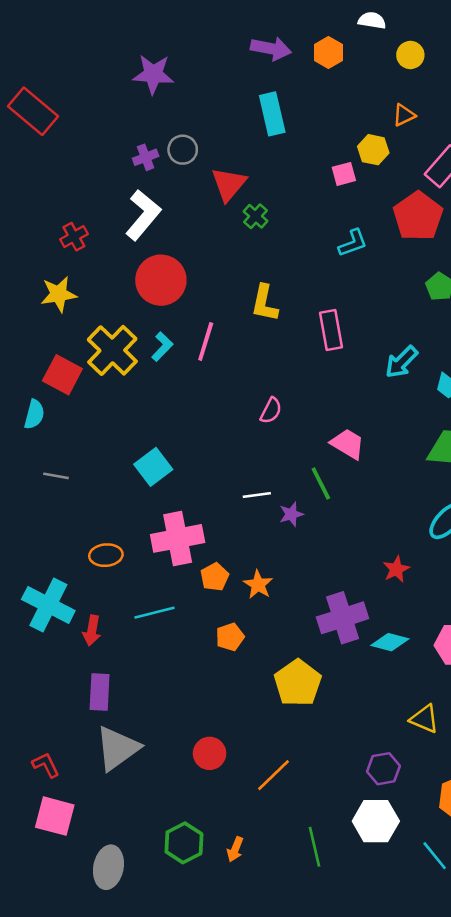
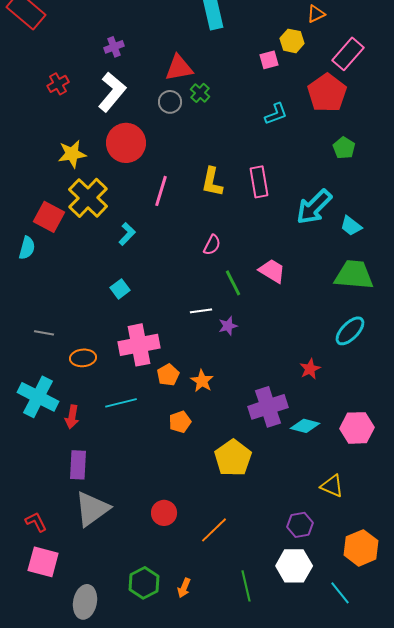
gray circle: (183, 150) -> (170, 102), moved
red triangle: (229, 184) -> (179, 68), turned 40
red cross: (74, 237) -> (58, 84), moved
yellow star: (59, 294) -> (72, 154), moved
yellow L-shape: (265, 303) -> (212, 182), moved
cyan L-shape: (162, 347) -> (127, 234), moved
cyan arrow: (401, 362) -> (314, 207), size x1.4
cyan square: (153, 467) -> (120, 289), size x0.7
gray line: (56, 476) -> (44, 333), moved
green line: (321, 483) -> (233, 283), moved

